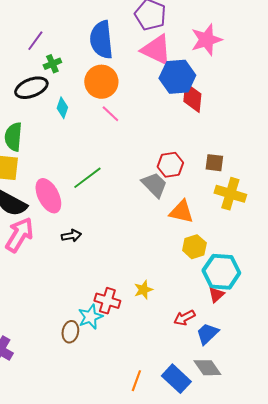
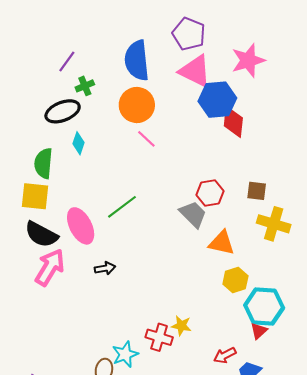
cyan diamond: (62, 108) -> (78, 143), moved
yellow star: (143, 290) -> (181, 326), turned 30
red cross: (107, 301) -> (159, 337), moved

